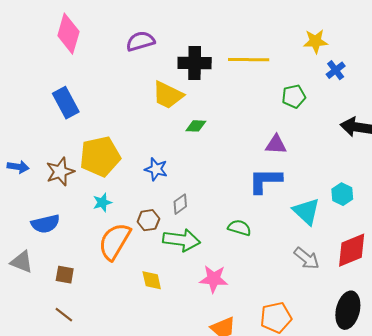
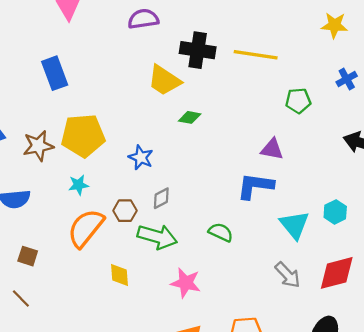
yellow star: (315, 41) -> (334, 25), moved

